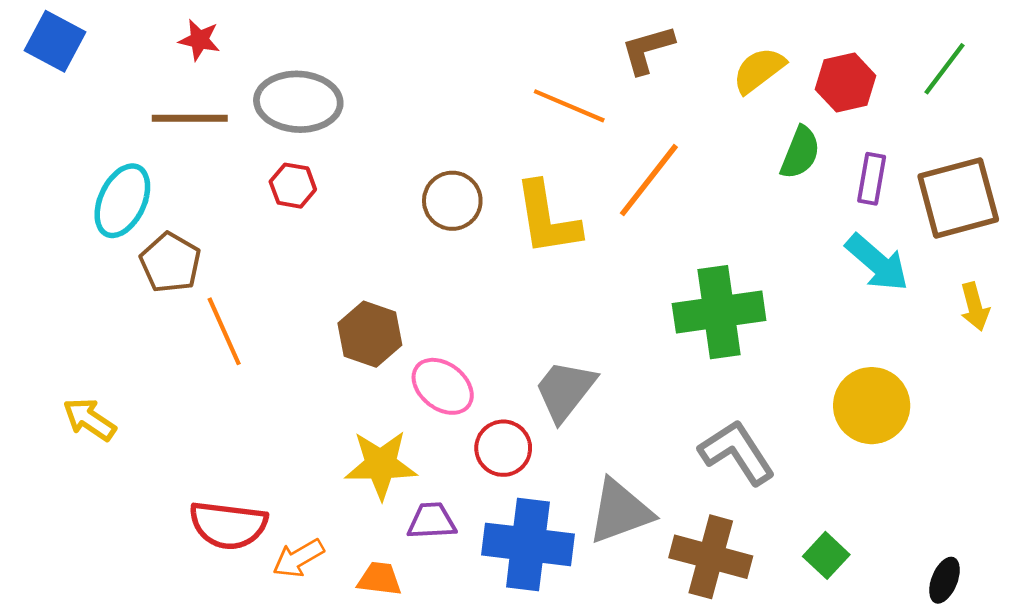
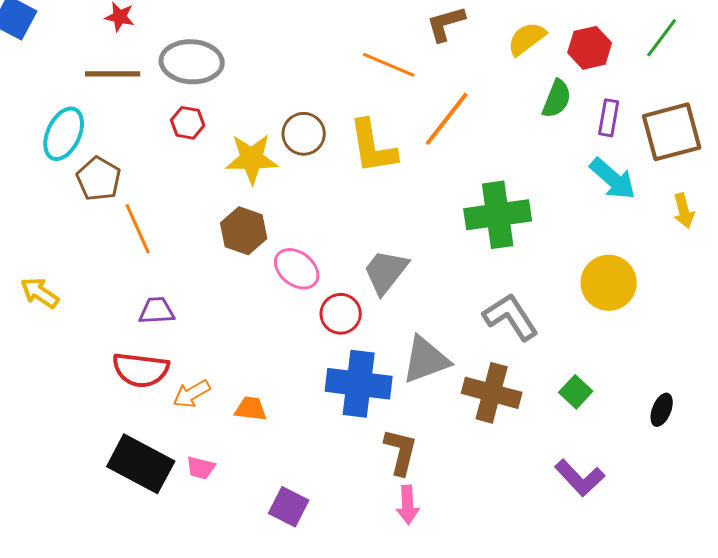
yellow star: (381, 465) -> (252, 159), moved
purple trapezoid: (432, 521) -> (157, 311), moved

